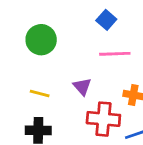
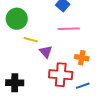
yellow line: (40, 94) -> (31, 40), moved

